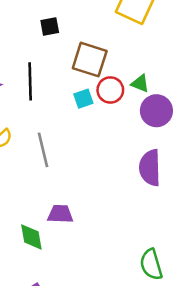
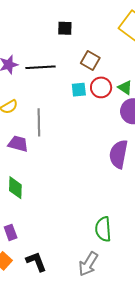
brown square: (90, 60) -> (90, 60), size x0.7
black line: (30, 81) -> (41, 67), turned 76
purple trapezoid: (60, 214) -> (18, 144), moved

